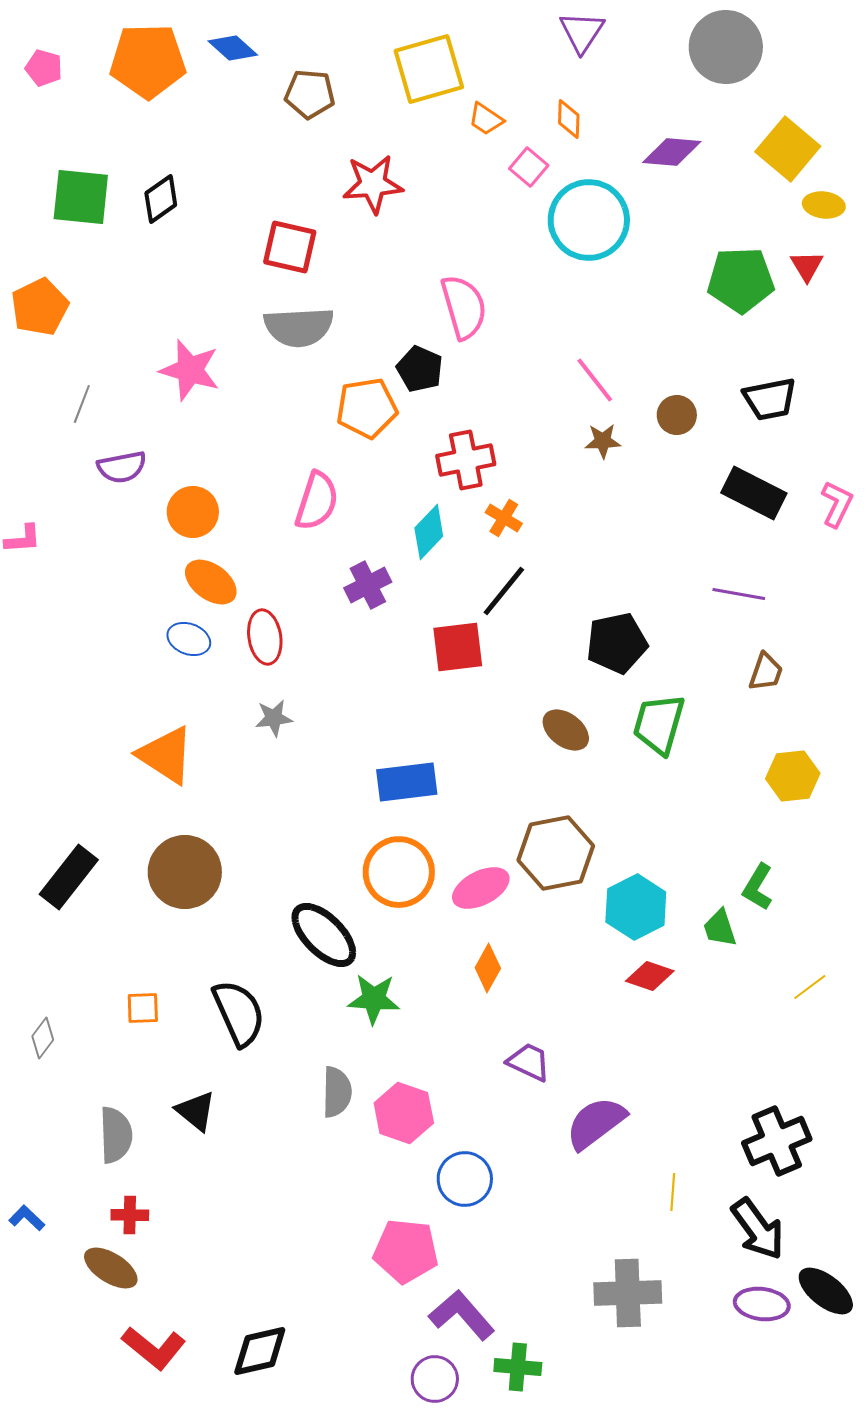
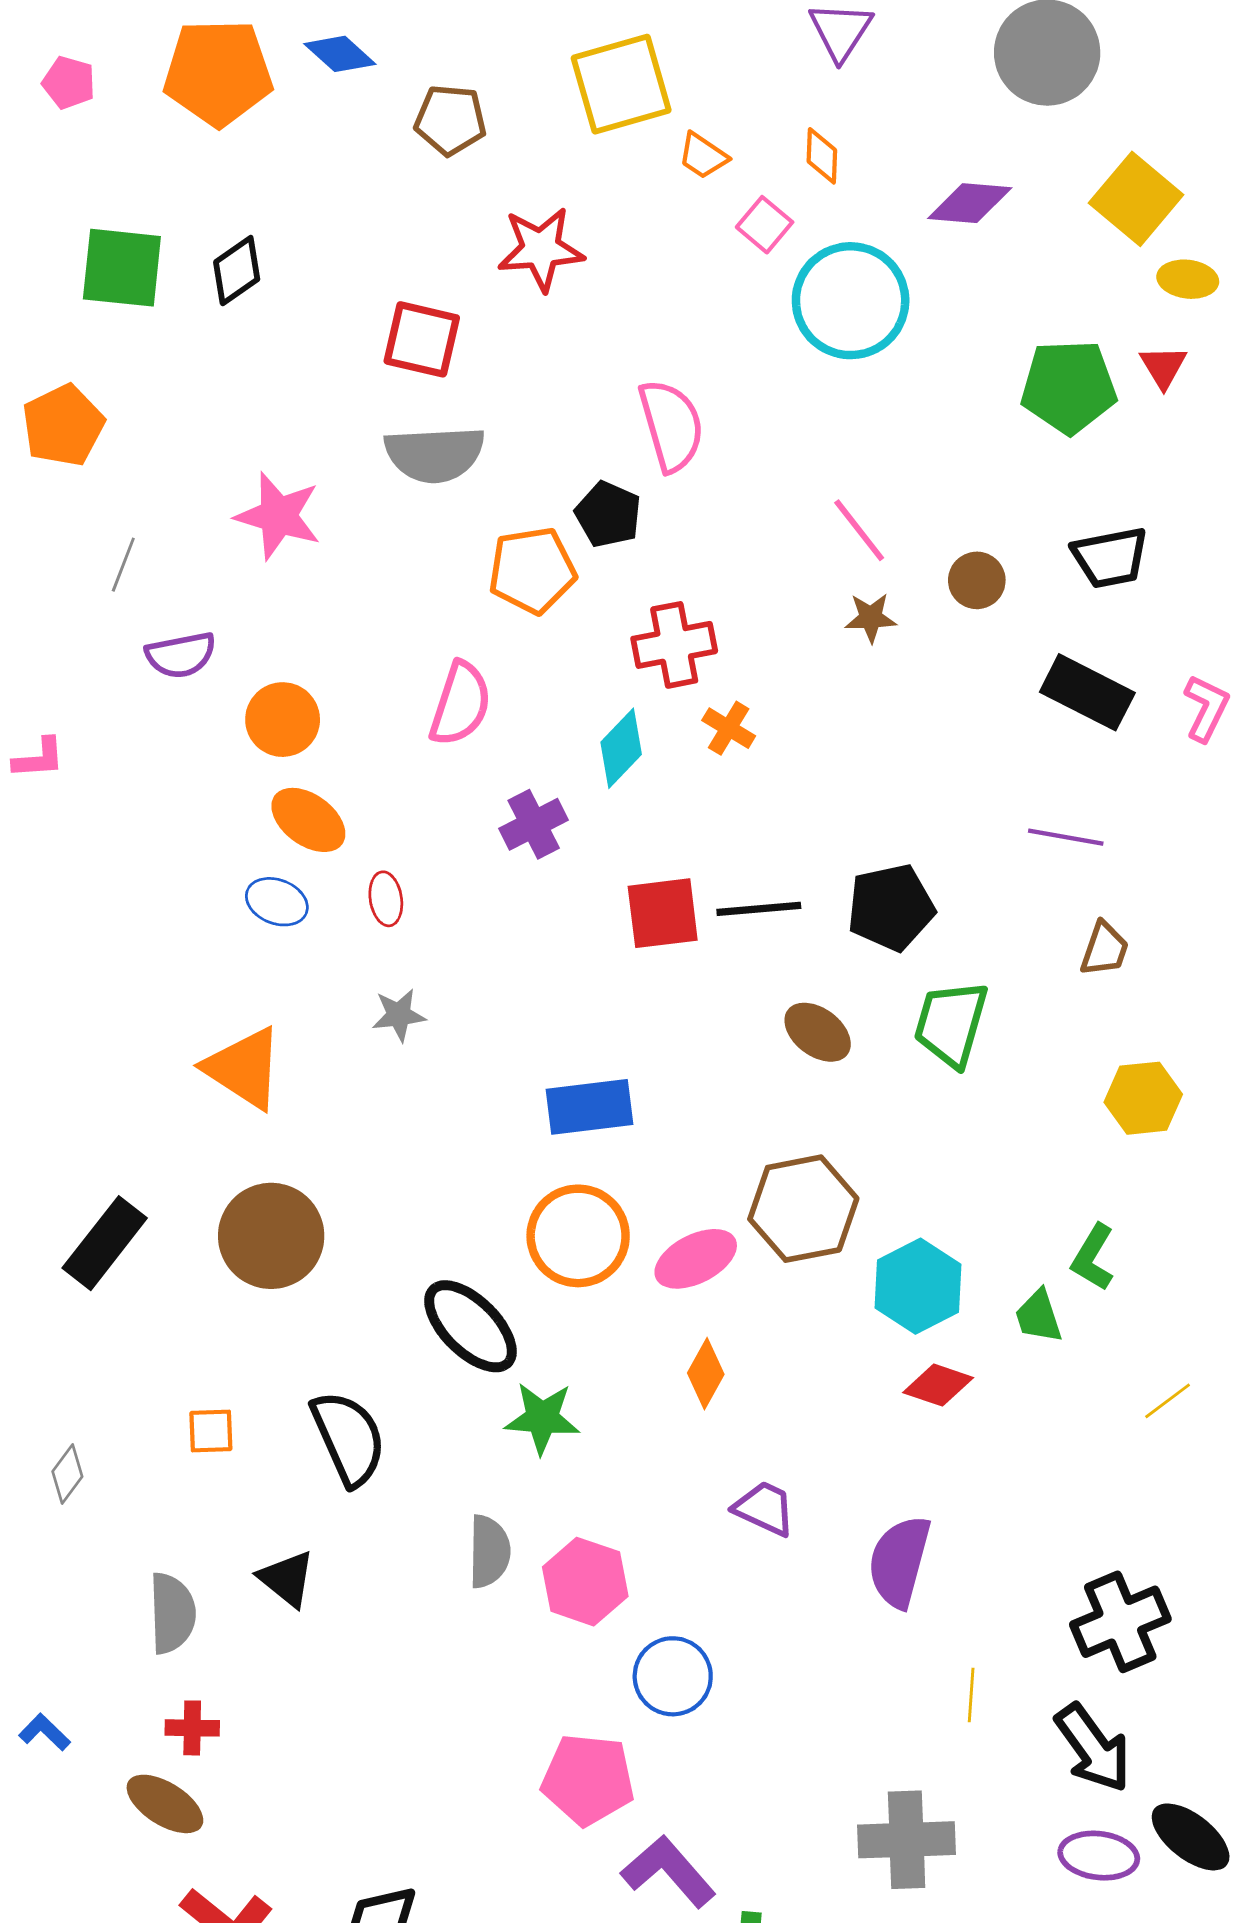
black line: (504, 591) -> (759, 909), moved, turned 46
red ellipse: (265, 637) -> (386, 899), size x0.7
purple semicircle: (596, 1123) -> (899, 1562), moved, turned -38

